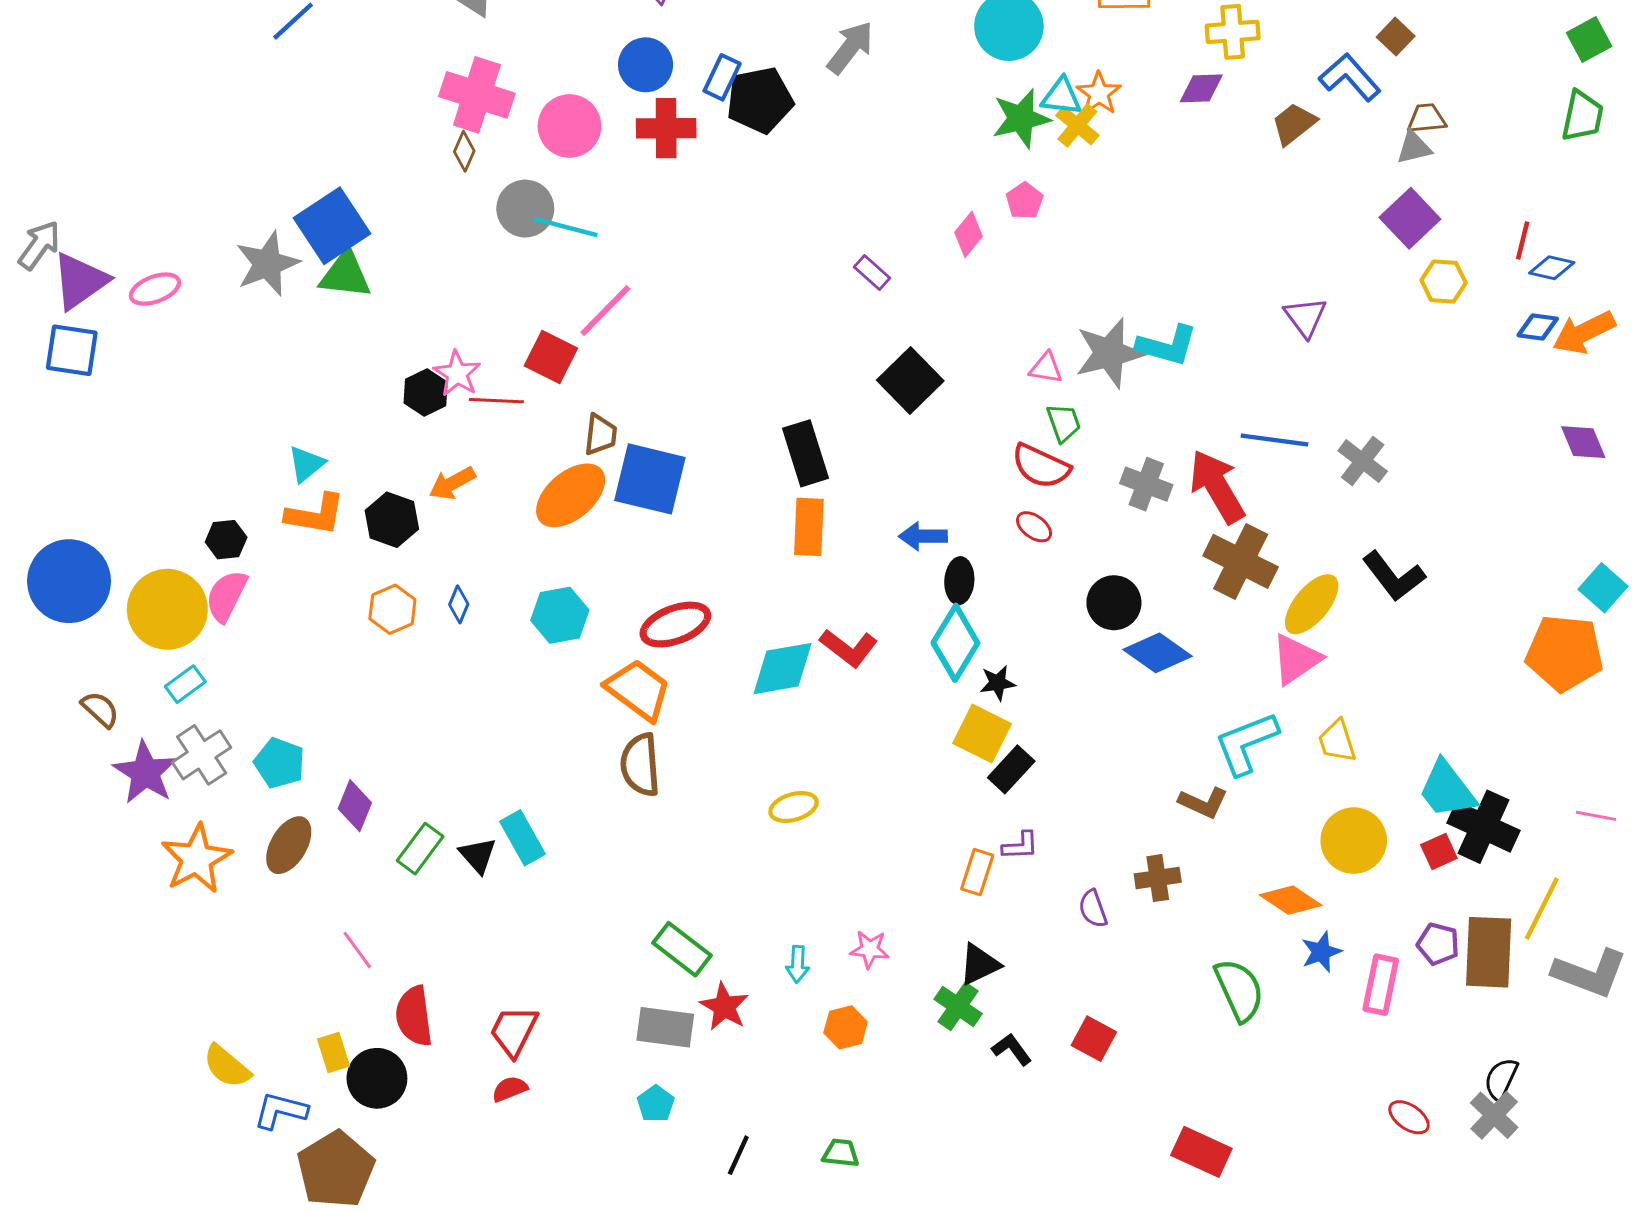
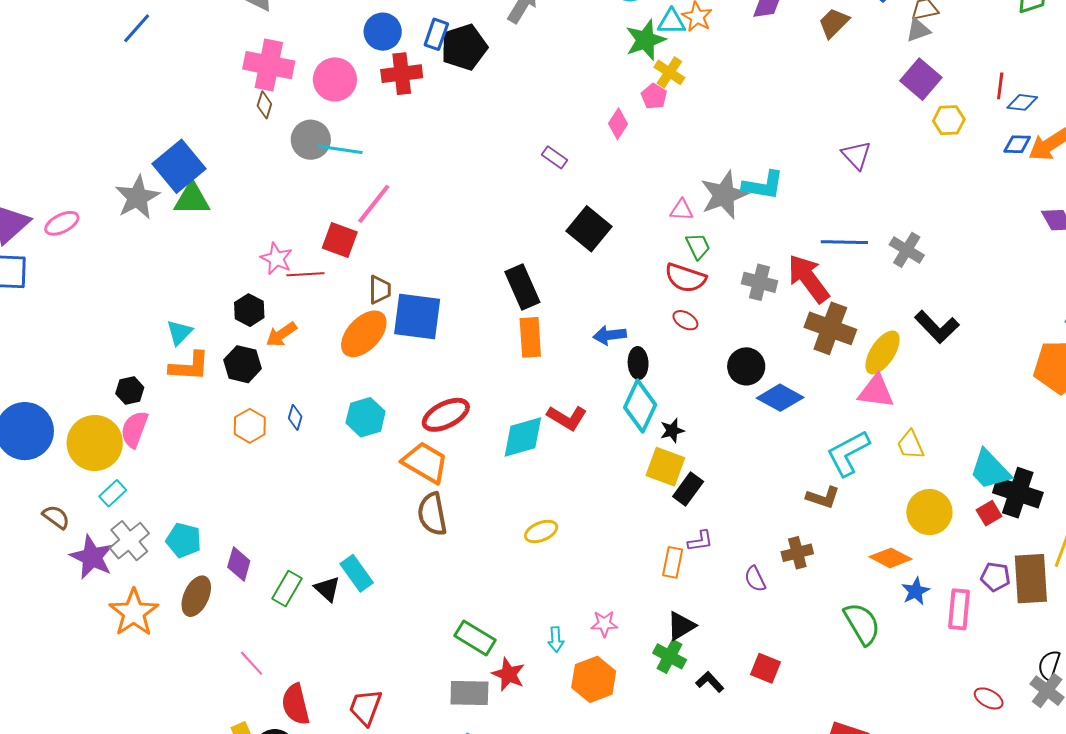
yellow cross: (1077, 125) -> (669, 72), moved
black hexagon: (426, 393) -> (249, 310), moved
pink triangle: (1296, 659) -> (876, 391), turned 48
orange hexagon: (846, 1027) -> (594, 679), size x1.5

